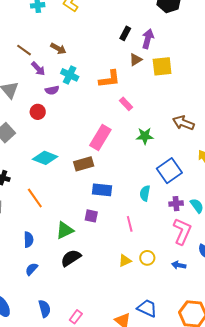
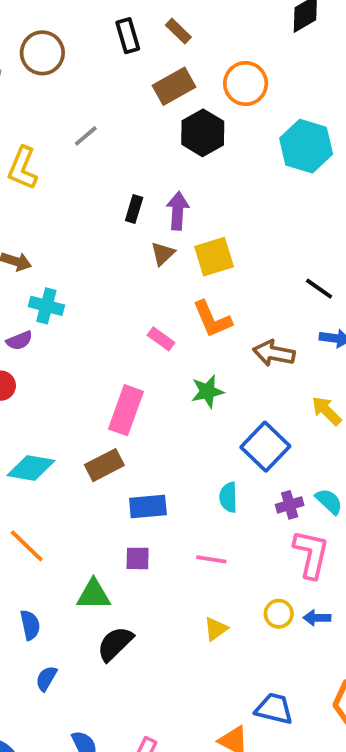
orange L-shape: (109, 79) -> (212, 319), moved, turned 85
pink line: (130, 224) -> (211, 559), turned -56
green triangle: (65, 230) -> (94, 595), turned 36
yellow circle: (147, 258) -> (279, 614), moved

